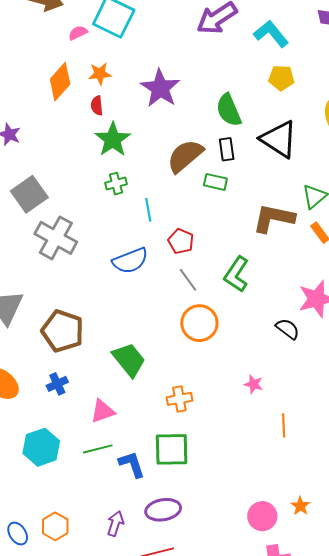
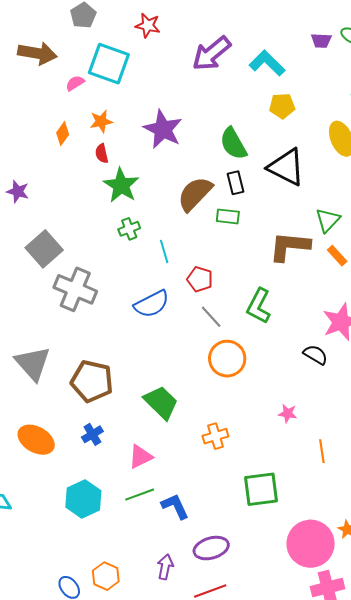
orange diamond: (60, 82) -> (63, 134), size x0.6
green square: (172, 449) -> (261, 489), moved
pink circle: (262, 516) -> (311, 544), size x1.6

